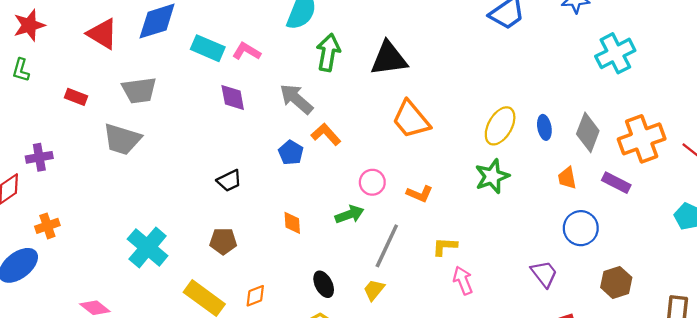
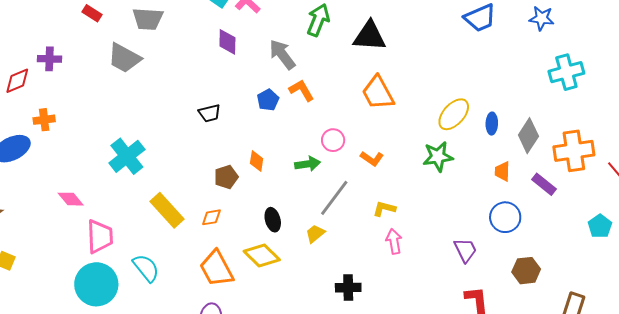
brown pentagon: (223, 241) -> (226, 177), moved, turned -30

